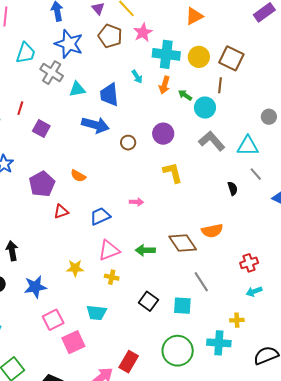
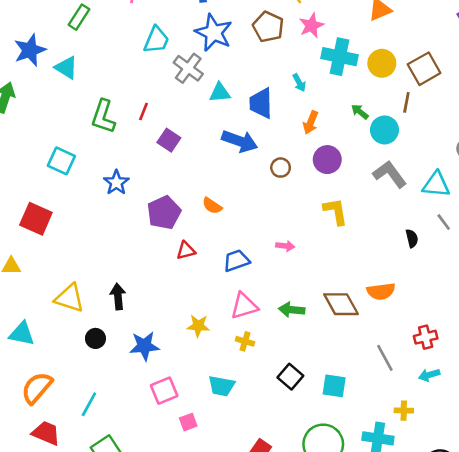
brown square: (231, 58) -> (424, 69), turned 30
orange arrow: (164, 85) -> (311, 123), moved
gray line: (201, 282) -> (385, 358), moved
pink square: (73, 342) -> (188, 422), size x0.6

